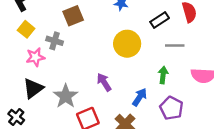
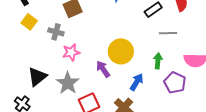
yellow circle: (127, 44) -> (121, 51), moved
pink star: (35, 57) -> (71, 52), moved
purple pentagon: (171, 108) -> (175, 83), moved

